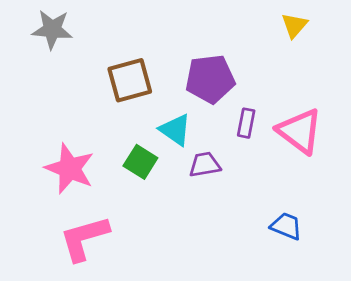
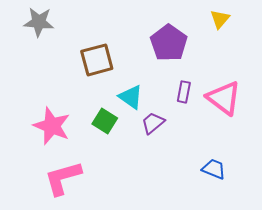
purple pentagon: (210, 79) -> (169, 43), moved, turned -30
purple trapezoid: (205, 165) -> (153, 123), turned -30

